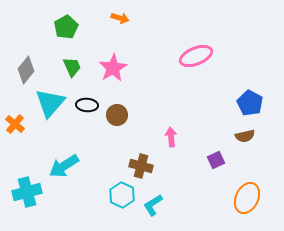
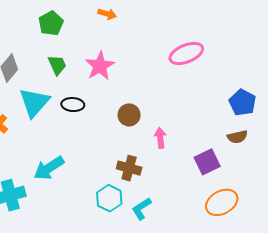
brown circle: (117, 115) -> (129, 115), moved
purple square: (216, 160) -> (207, 162), size x1.4
orange ellipse: (247, 198) -> (222, 202), moved, turned 36

